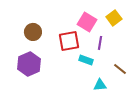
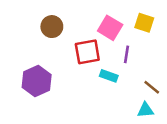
yellow square: (114, 18) -> (144, 23), turned -35
brown circle: (33, 32) -> (52, 27), moved
cyan triangle: (100, 85) -> (145, 110), moved

